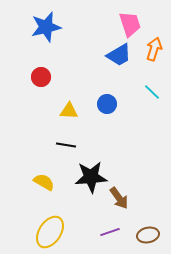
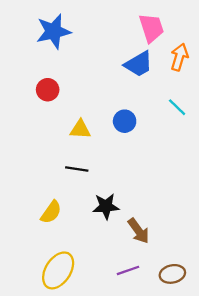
black star: (91, 177) -> (106, 206), size x0.7
yellow semicircle: (44, 182) -> (51, 212), turned 95

